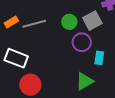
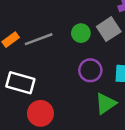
purple circle: (82, 42) -> (90, 70), moved

